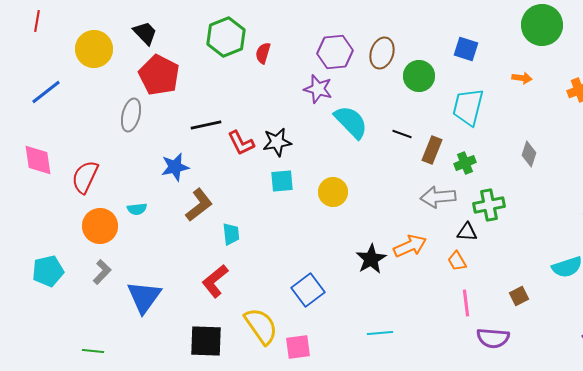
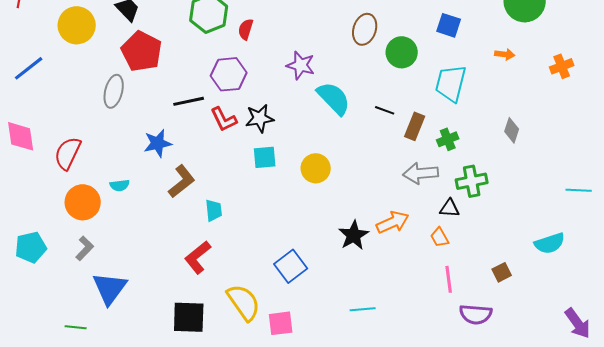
purple hexagon: (335, 52) -> (229, 74), moved
blue triangle: (144, 297) -> (110, 288), moved

